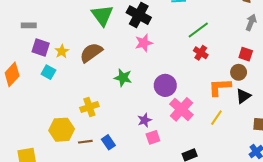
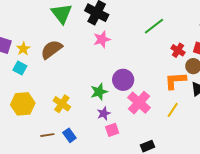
red cross: (201, 53) -> (178, 50), moved
cyan square: (48, 72) -> (20, 68), moved
green star: (123, 78) -> (99, 92), moved, turned -30
yellow cross: (89, 107) -> (62, 104), moved, turned -36
yellow hexagon: (62, 130) -> (23, 104), moved

